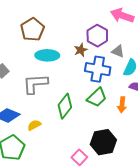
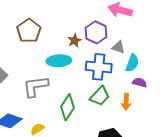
brown star: (81, 50) -> (74, 41), moved
cyan ellipse: (47, 55) -> (59, 61), moved

